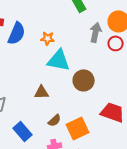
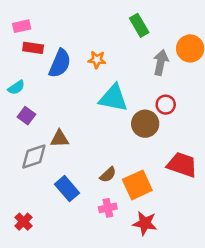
orange star: (48, 38) -> (97, 60), moved
red circle: (116, 43) -> (166, 105), moved
brown triangle: (42, 92) -> (60, 139), moved

